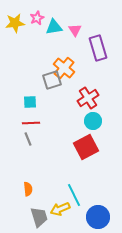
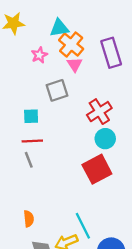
pink star: (37, 18) -> (39, 55), moved
pink triangle: (75, 30) -> (75, 65), moved
orange cross: (64, 68) -> (71, 44), moved

